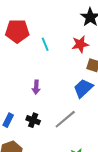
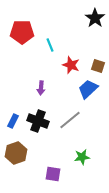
red star: (80, 44) -> (71, 65), moved, turned 30
black cross: (33, 120) -> (38, 121), size x1.5

